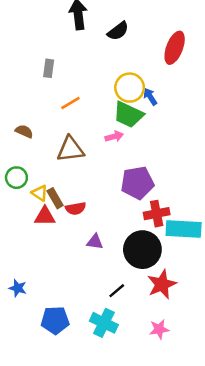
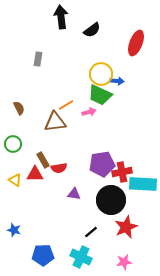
blue arrow: (150, 97) -> (117, 81), turned 128
orange line: (70, 103) -> (66, 105), moved
brown semicircle: (24, 131) -> (19, 108), turned 40
purple pentagon: (137, 183) -> (102, 164), moved
yellow triangle: (40, 193) -> (15, 180), moved

